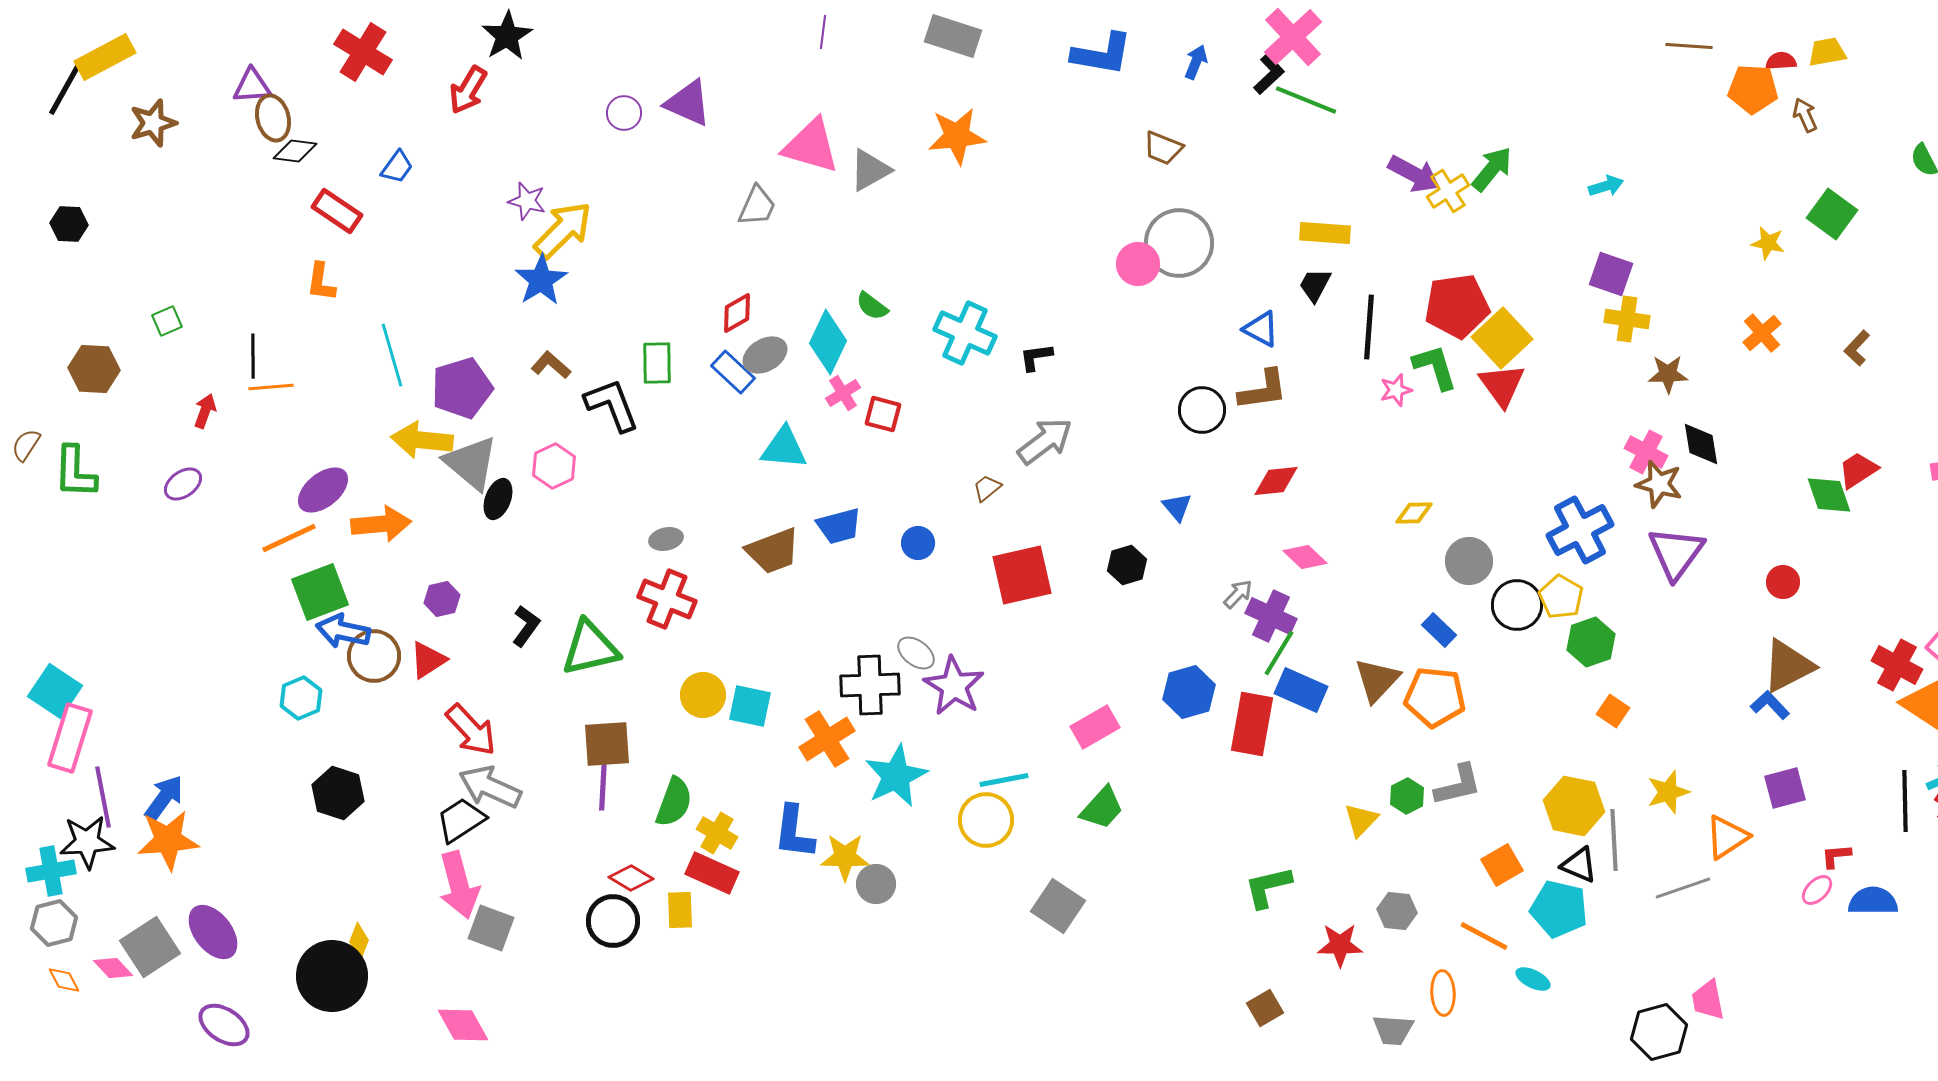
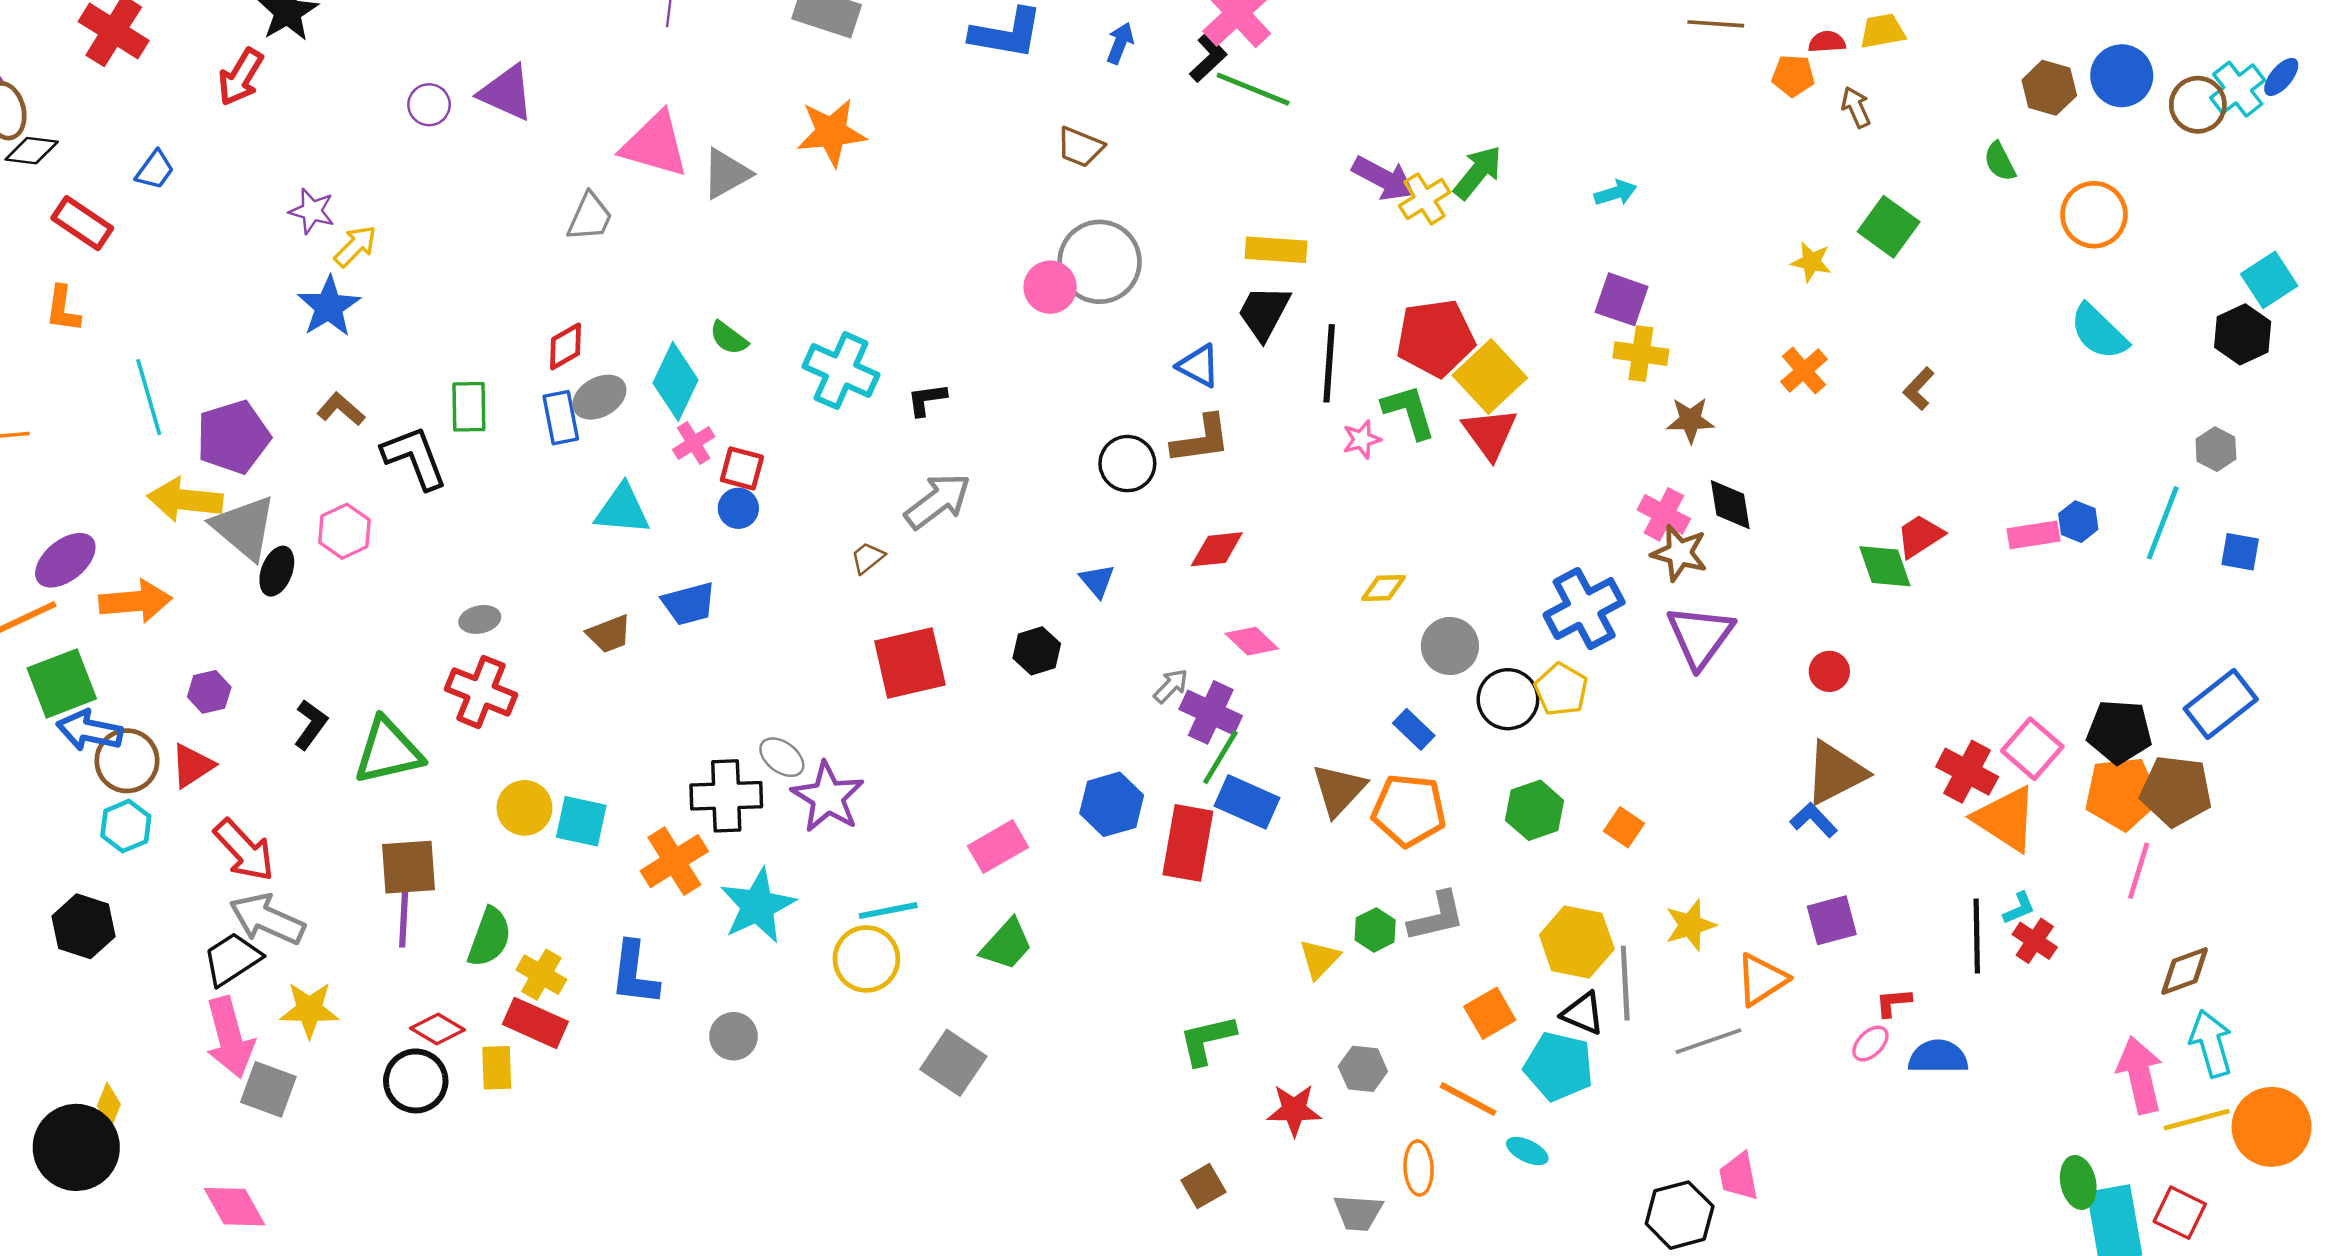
orange pentagon: (1753, 89) -> (1793, 76), size x0.7
yellow arrow: (563, 230) -> (355, 246), size x0.6
black trapezoid: (1315, 285) -> (1264, 313), size x1.4
blue rectangle: (733, 372) -> (561, 418), turned 36
blue circle: (918, 543) -> (738, 508), moved
brown trapezoid: (773, 551) -> (609, 634), size x0.7
green hexagon: (1591, 642) -> (1535, 810), moved
cyan hexagon: (301, 698) -> (126, 826), moved
yellow star: (845, 857) -> (309, 1010), moved

